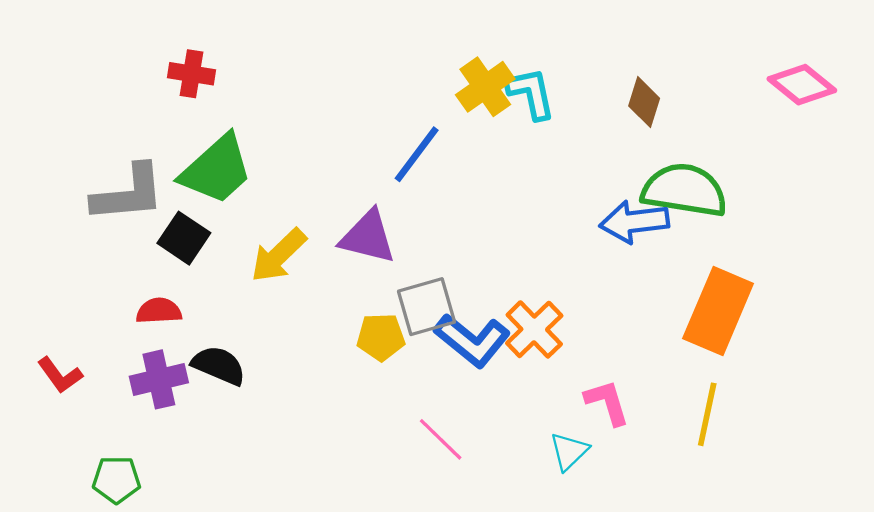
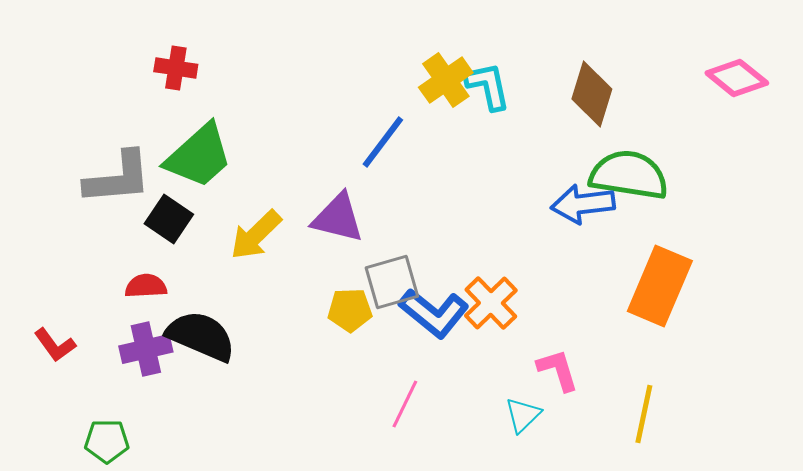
brown diamond: (644, 102) -> (592, 94), size x1.4
black semicircle: (219, 365) -> (201, 336), size x1.4
yellow line: (707, 414) -> (644, 414), moved
pink line: (441, 439) -> (405, 404), turned 72

